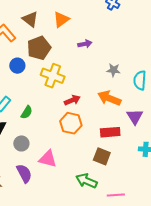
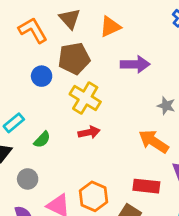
purple arrow: (85, 44) -> (135, 64), size x1.5
red arrow: (72, 100) -> (89, 132), moved
orange hexagon: (71, 123) -> (94, 196), moved

